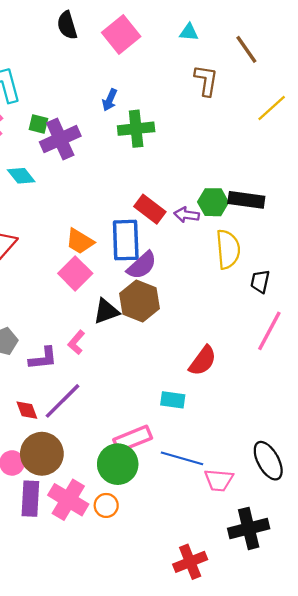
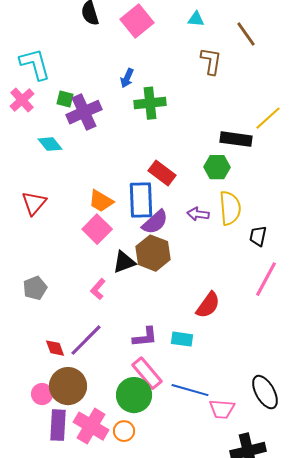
yellow line: (272, 108) -> (268, 118), moved
black rectangle: (246, 200) -> (236, 139), moved
purple arrow: (187, 215) -> (198, 214), moved
purple L-shape: (43, 358) -> (145, 337), moved
pink rectangle: (133, 439) -> (147, 373), turned 72

